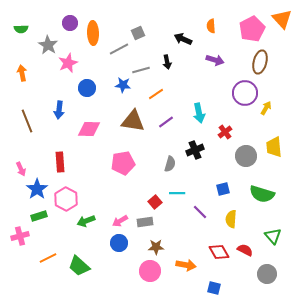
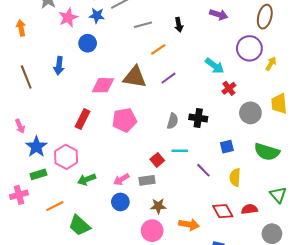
black arrow: (167, 62) -> (179, 25), moved
blue star: (123, 85) -> (97, 16), moved
cyan arrow: (199, 113) -> (215, 66), moved, turned -42
pink diamond: (89, 129) -> (103, 85), moved
black cross: (195, 150) -> (198, 118), moved, turned 30
red rectangle: (60, 162) -> (82, 119), moved, turned 30
red semicircle: (245, 250) -> (249, 209), turned -35
orange line: (48, 258) -> (55, 206), moved

